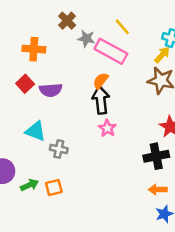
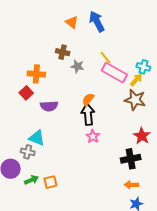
brown cross: (67, 21) -> (63, 52), turned -32
pink rectangle: (111, 51) -> (114, 73), moved
red square: (25, 84) -> (26, 93), moved
gray cross: (59, 149) -> (28, 152), moved

